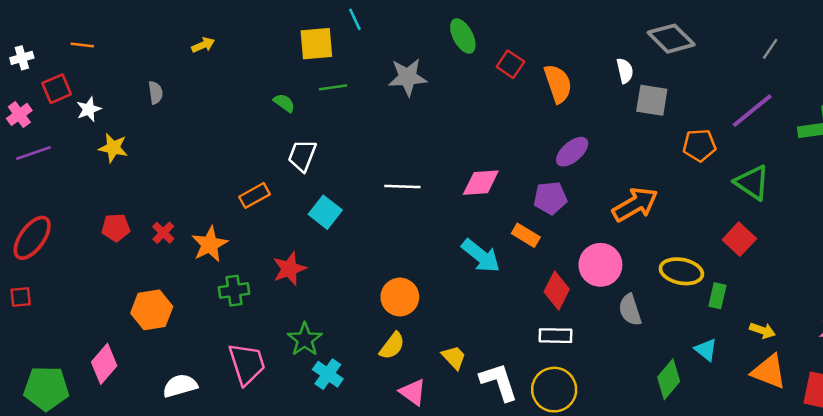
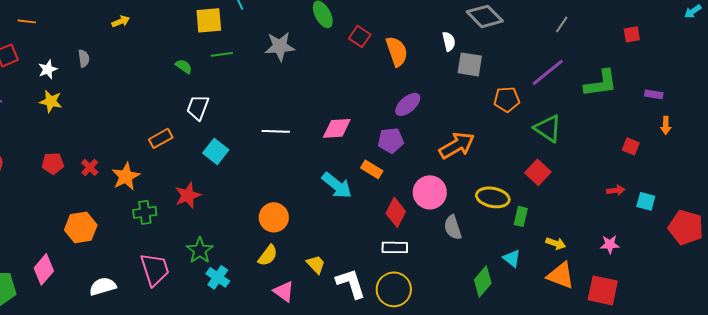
white star: (89, 109) -> (48, 69), moved

